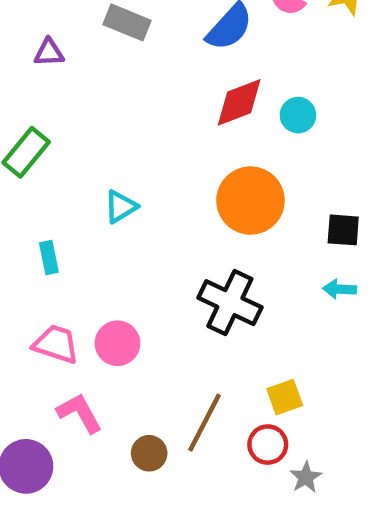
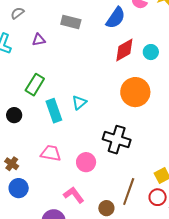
cyan rectangle: (49, 257) -> (54, 111), moved, size x1.6
black cross: (230, 303) -> (117, 140), moved
pink trapezoid: (56, 344) -> (51, 153), moved

